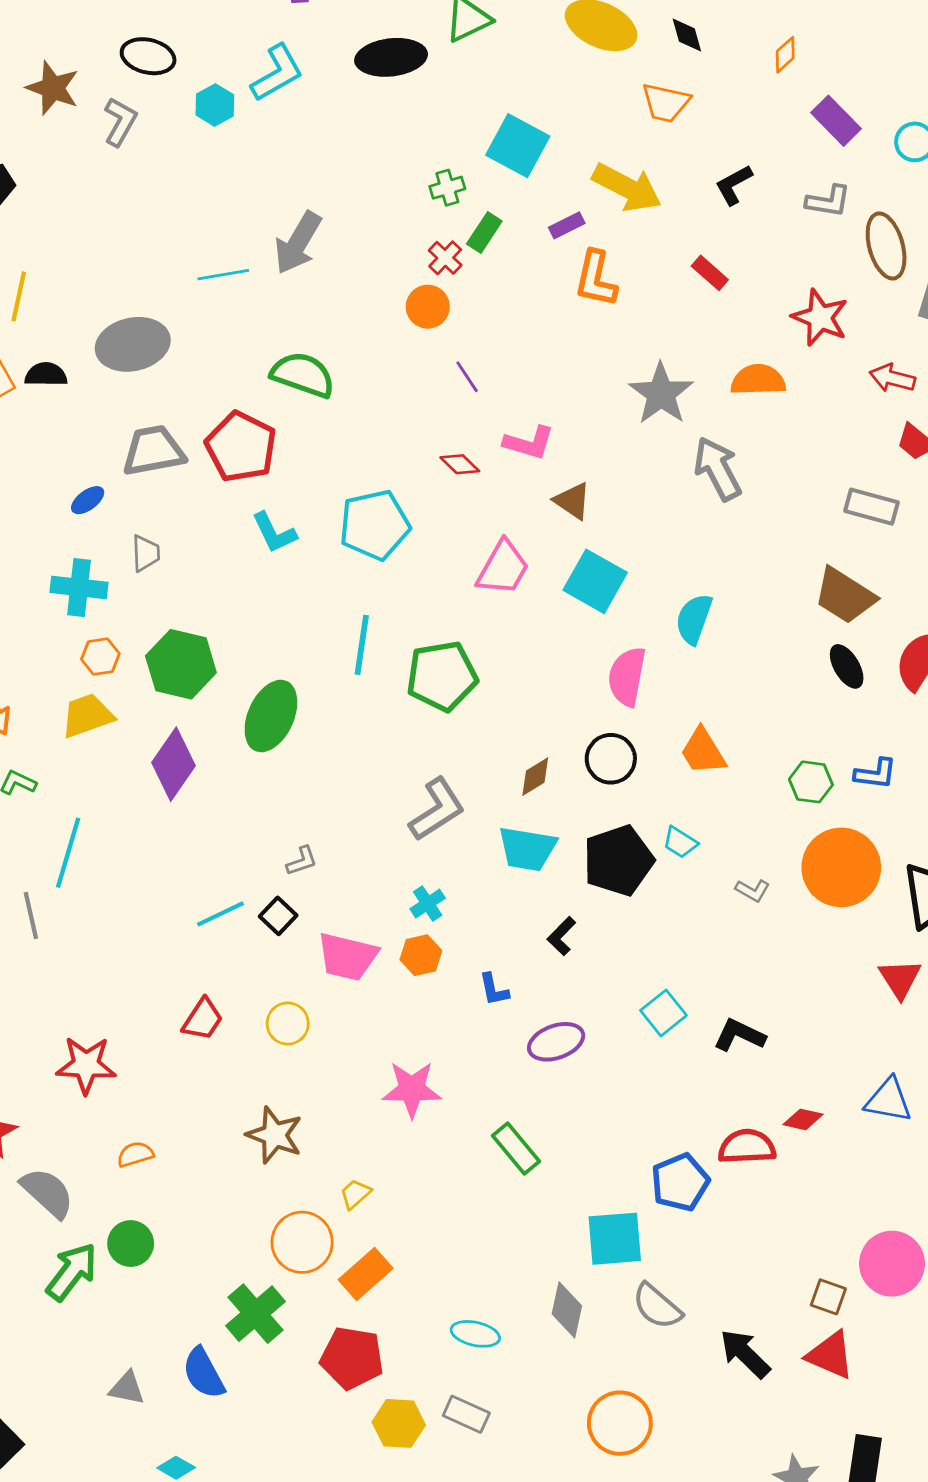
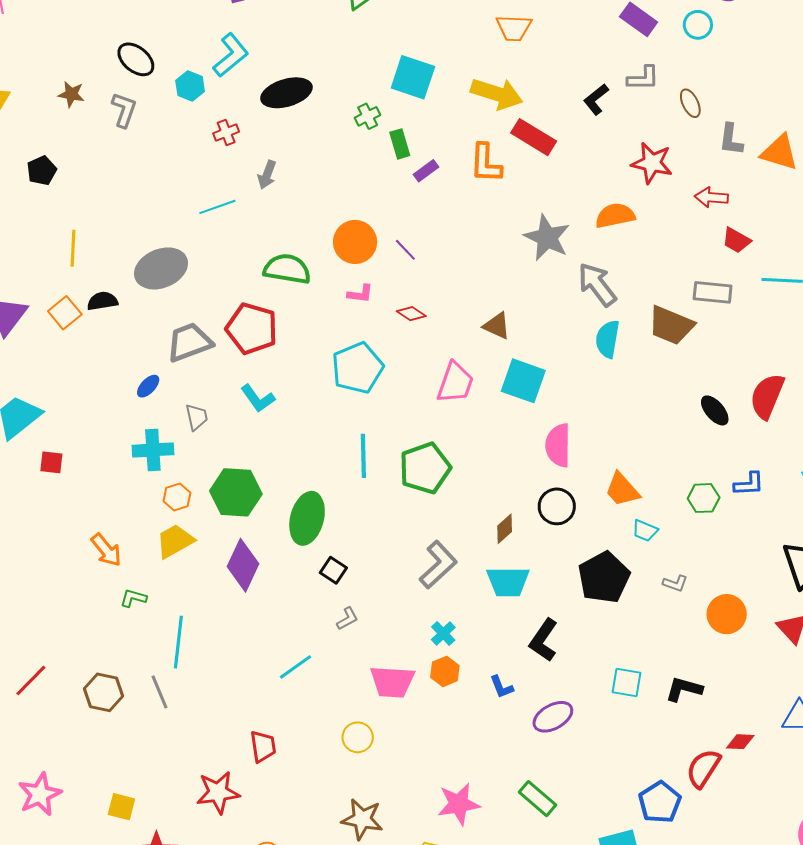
black ellipse: (148, 56) -> (136, 59), turned 36
black ellipse: (391, 57) -> (286, 93), moved
brown star: (53, 88) -> (71, 94), size x0.7
black L-shape: (734, 185) -> (596, 99), moved
purple rectangle: (567, 225) -> (426, 171), moved
green rectangle: (484, 233) -> (400, 144), turned -40
gray arrow: (298, 243) -> (267, 175), size x0.6
brown ellipse: (886, 246) -> (690, 103), size x0.6
red cross: (445, 258) -> (226, 132), moved, turned 35
red rectangle: (710, 273) -> (534, 137), moved, size x1.6
orange circle: (428, 307) -> (355, 242), moved, size x1.4
pink L-shape: (529, 443) -> (360, 294), moved, size x0.7
cyan L-shape: (274, 533) -> (258, 398), moved
brown trapezoid: (845, 596) -> (671, 325), moved
cyan semicircle: (694, 619) -> (608, 339), moved
cyan trapezoid: (680, 842) -> (645, 531), moved
black pentagon: (618, 861) -> (604, 577), moved
orange circle: (841, 867) -> (727, 614), moved, size x0.7
black square: (278, 916) -> (333, 570), moved
black L-shape: (562, 936) -> (544, 640), size x1.5
cyan square: (663, 1013) -> (627, 683), turned -32
red trapezoid: (203, 1019) -> (263, 746), moved, turned -32
pink star: (412, 1089) -> (459, 804), moved
red semicircle: (747, 1147) -> (703, 768), turned -45

